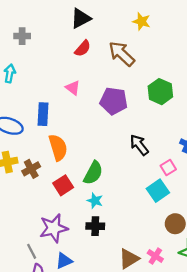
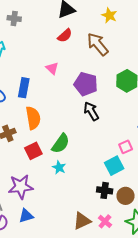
yellow star: (142, 21) -> (109, 15), moved
black arrow: (139, 145) -> (91, 111), moved
black cross: (95, 226) -> (105, 190), moved

